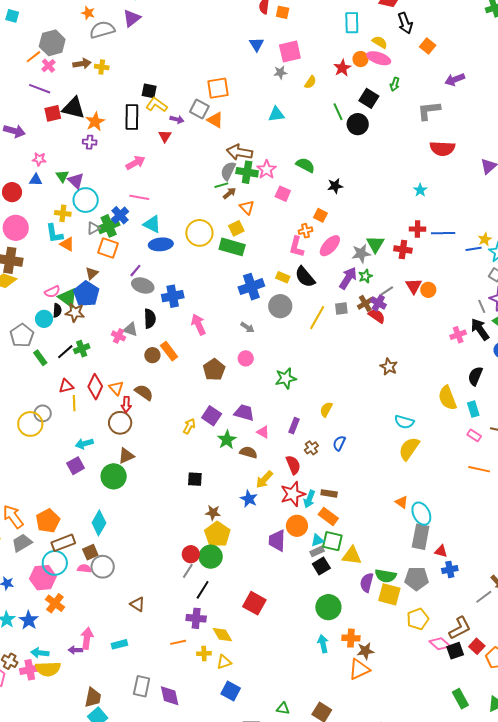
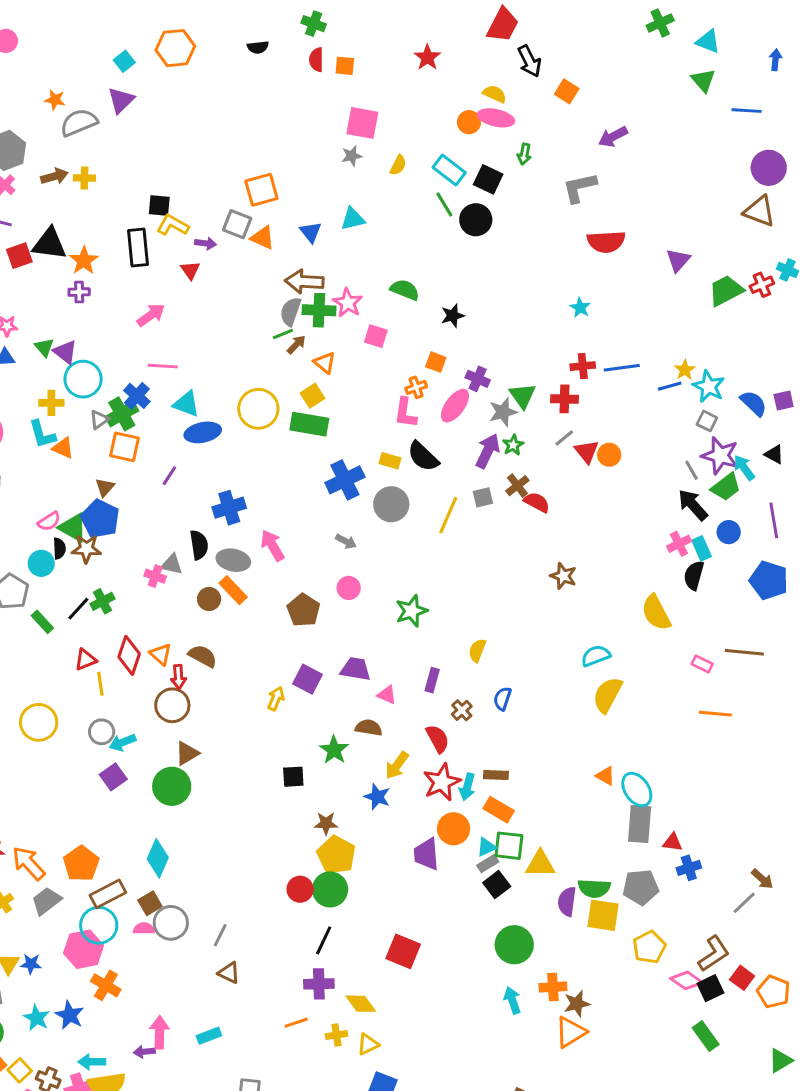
cyan rectangle: (352, 23) -> (449, 170), moved, turned -45
blue triangle: (257, 44) -> (311, 232), moved
pink square: (290, 51) -> (362, 123), turned 30
red star: (342, 68) -> (427, 57), moved
gray ellipse: (143, 285) -> (233, 560), moved
gray line: (387, 291) -> (564, 438), moved
purple cross: (378, 303) -> (478, 379), moved
pink cross: (458, 335) -> (679, 544), moved
cyan rectangle: (473, 409) -> (702, 548), moved
gray circle: (43, 413) -> (102, 732), moved
cyan semicircle: (404, 422) -> (596, 656), turned 150
green star: (227, 440) -> (334, 750), moved
gray line: (188, 571) -> (220, 935), moved
green rectangle: (460, 699) -> (706, 1036), moved

